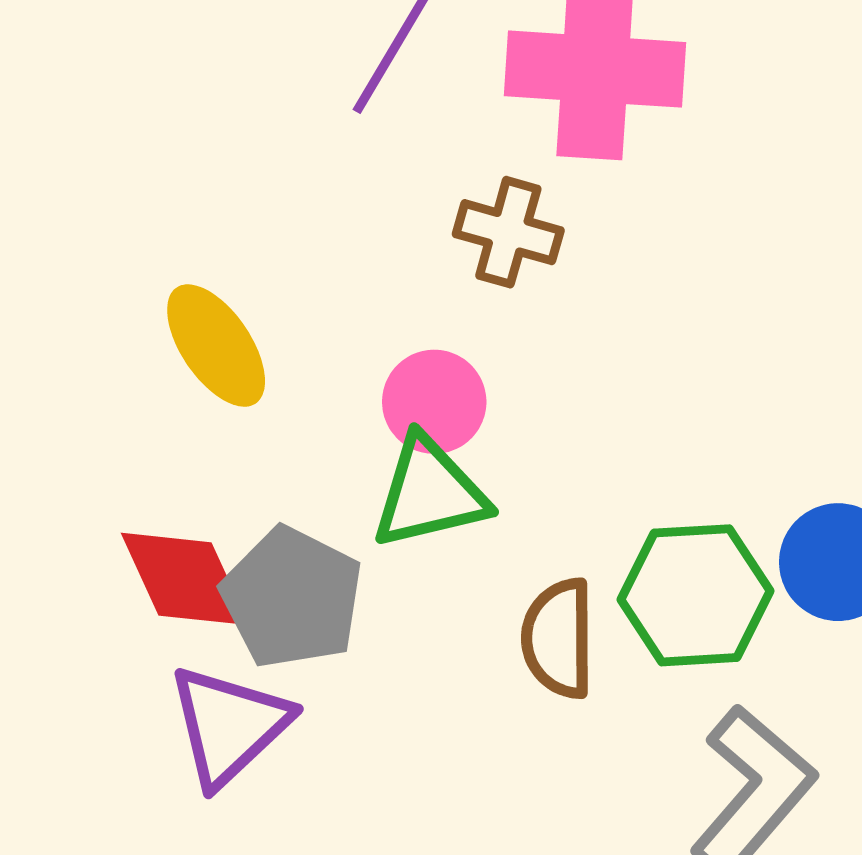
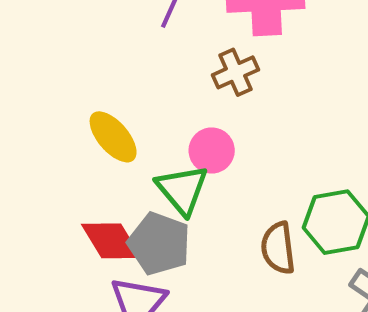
brown cross: (508, 232) -> (236, 72), turned -33
green triangle: (429, 493) -> (182, 189), moved, turned -50

